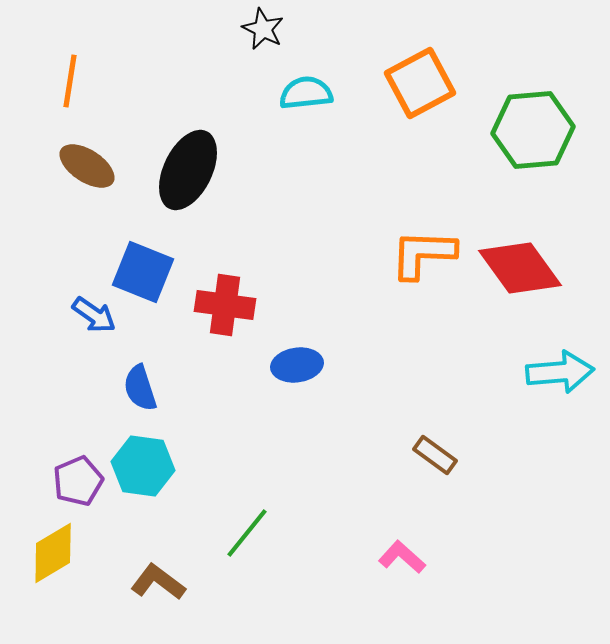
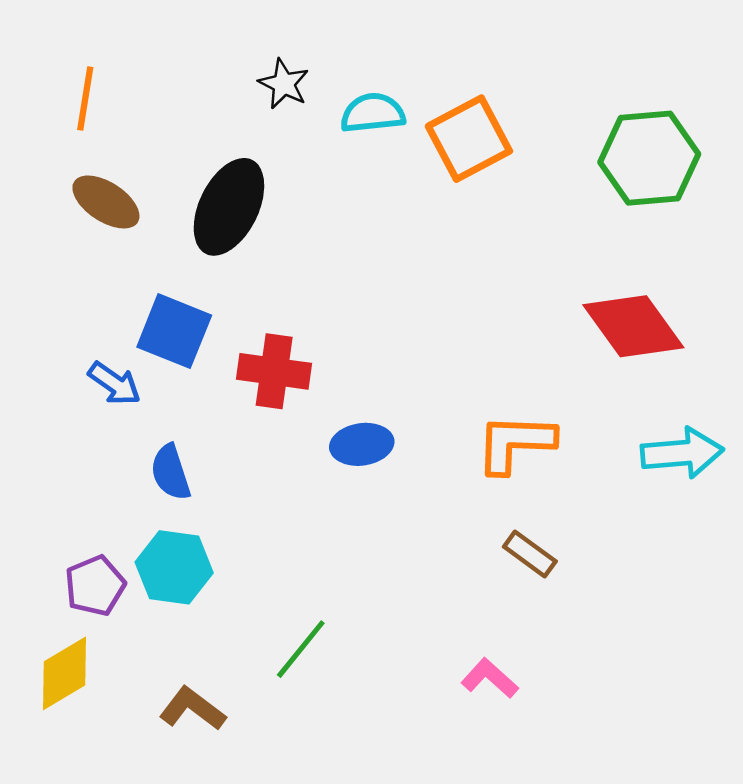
black star: (263, 29) -> (284, 84), moved
orange square: (420, 83) -> (469, 139), moved
orange L-shape: (423, 254) -> (515, 443), moved

